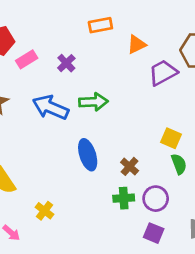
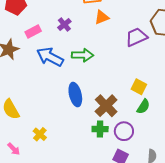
orange triangle: (137, 45) -> (102, 17), moved
pink rectangle: (27, 59) -> (33, 31), moved
green semicircle: (179, 164) -> (143, 107), turned 49
brown cross: (130, 166) -> (106, 106), size x1.6

